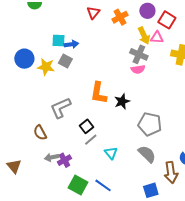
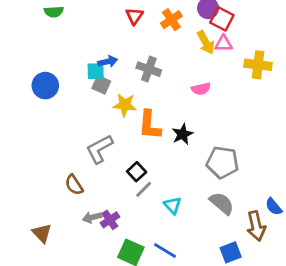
red square: (167, 20) -> (222, 19), moved
cyan square: (59, 41) -> (96, 71), moved
gray cross: (139, 54) -> (149, 69), moved
yellow star: (46, 67) -> (125, 105), moved

